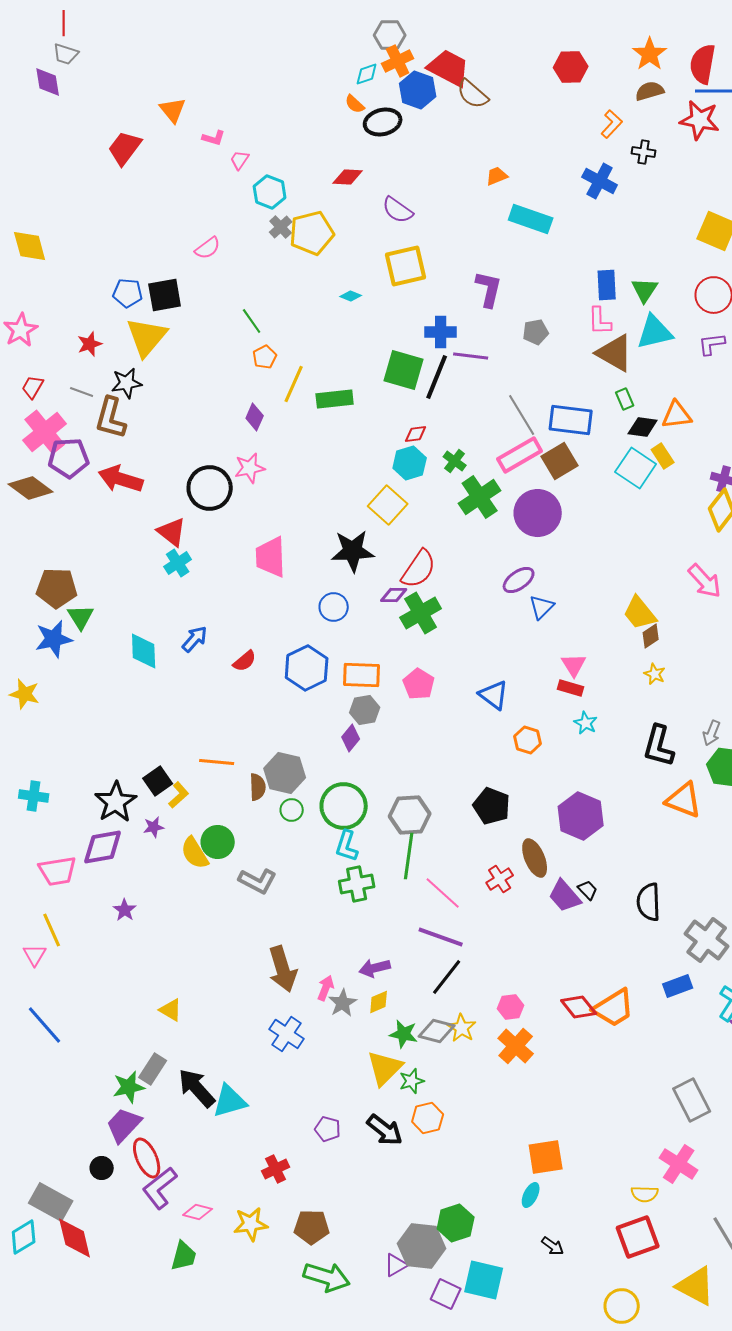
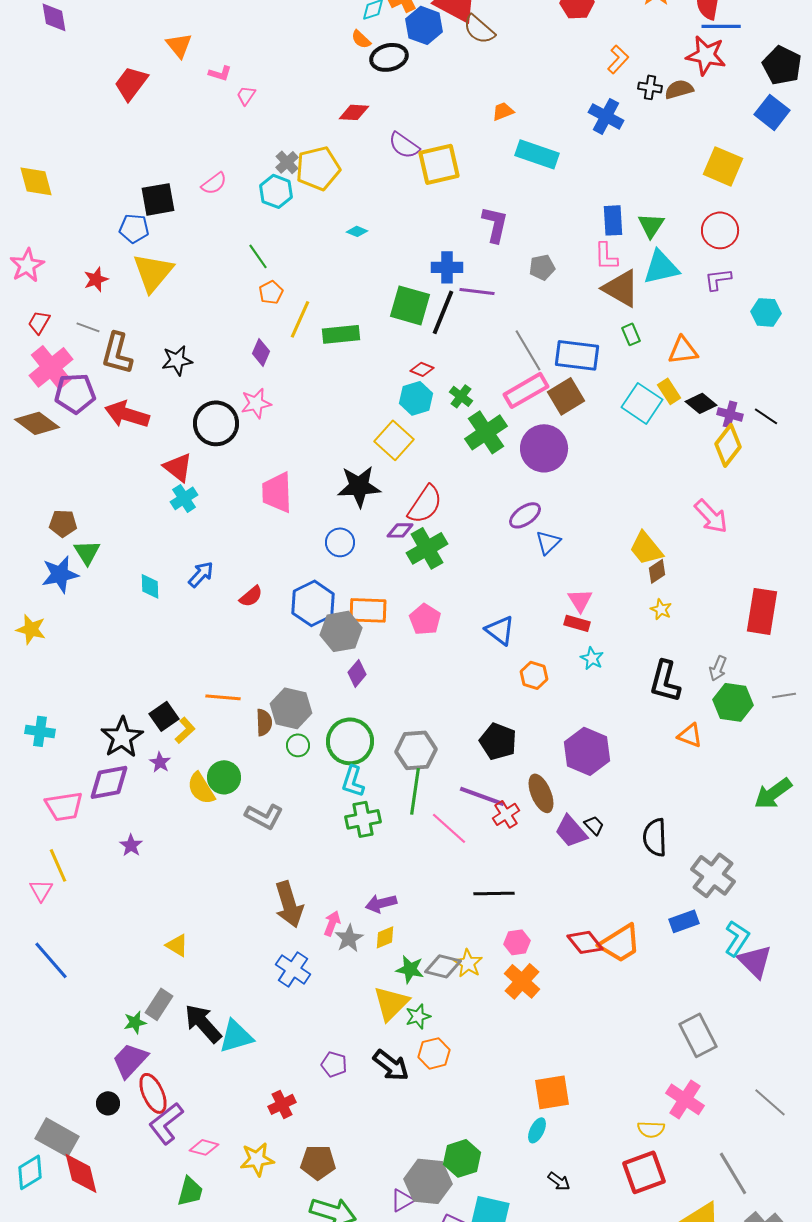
brown semicircle: (650, 91) -> (679, 89), moved
cyan hexagon: (270, 192) -> (276, 191), moved
yellow square: (406, 266) -> (439, 164), moved
black square: (165, 295) -> (158, 199), moved
black star: (127, 383) -> (177, 360), moved
black diamond: (643, 427) -> (701, 403), moved, turned 32
red diamond: (416, 434) -> (422, 369), turned 30
brown pentagon: (57, 588) -> (63, 523), size x0.7
cyan diamond: (144, 651) -> (150, 586), size x0.7
gray hexagon: (365, 710) -> (341, 631), moved, size x1.4
orange triangle: (684, 800) -> (690, 735), size x0.7
purple star: (154, 827) -> (160, 762), turned -30
purple line: (441, 937) -> (482, 796), moved
black line: (447, 977) -> (494, 893), moved, turned 51
green star: (129, 1087) -> (135, 1022), size x0.7

